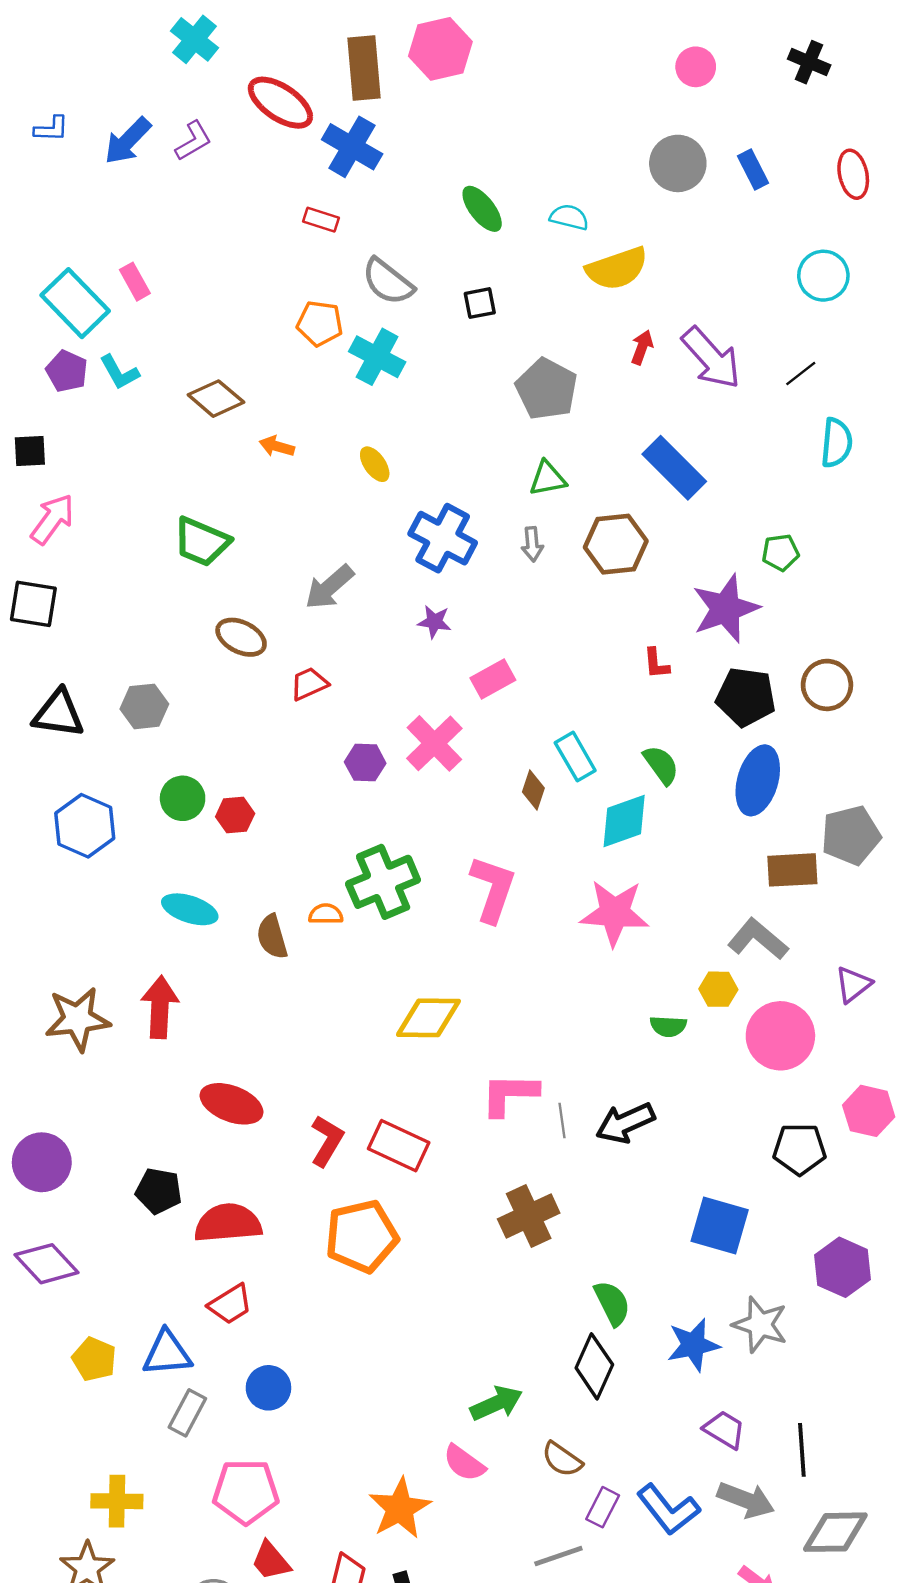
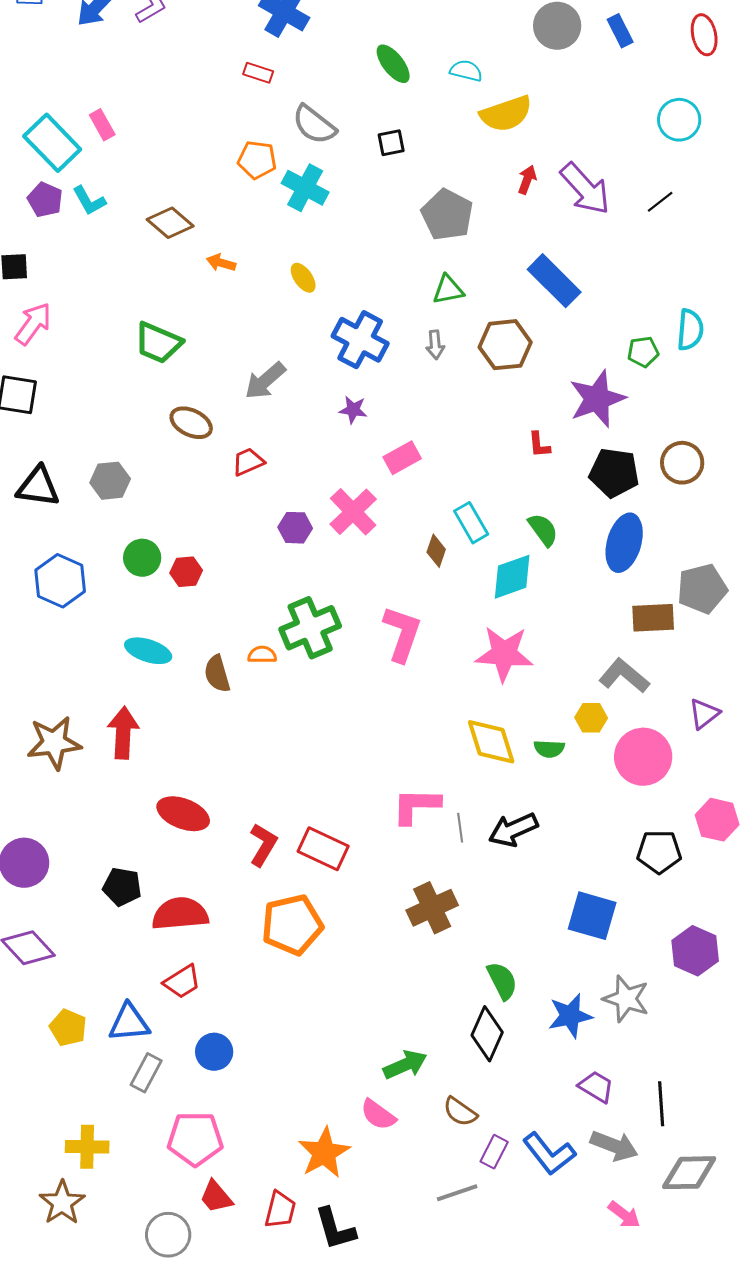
cyan semicircle: (837, 443) -> (690, 330), moved
yellow diamond: (428, 1018) -> (491, 742), moved, turned 72

